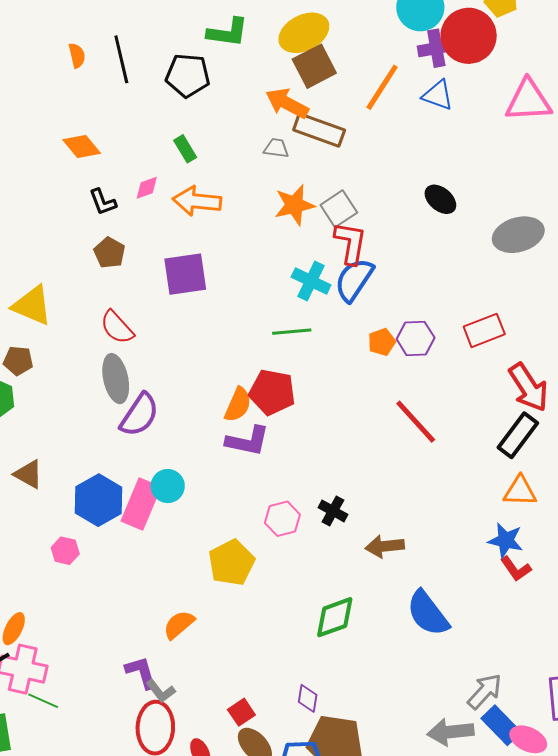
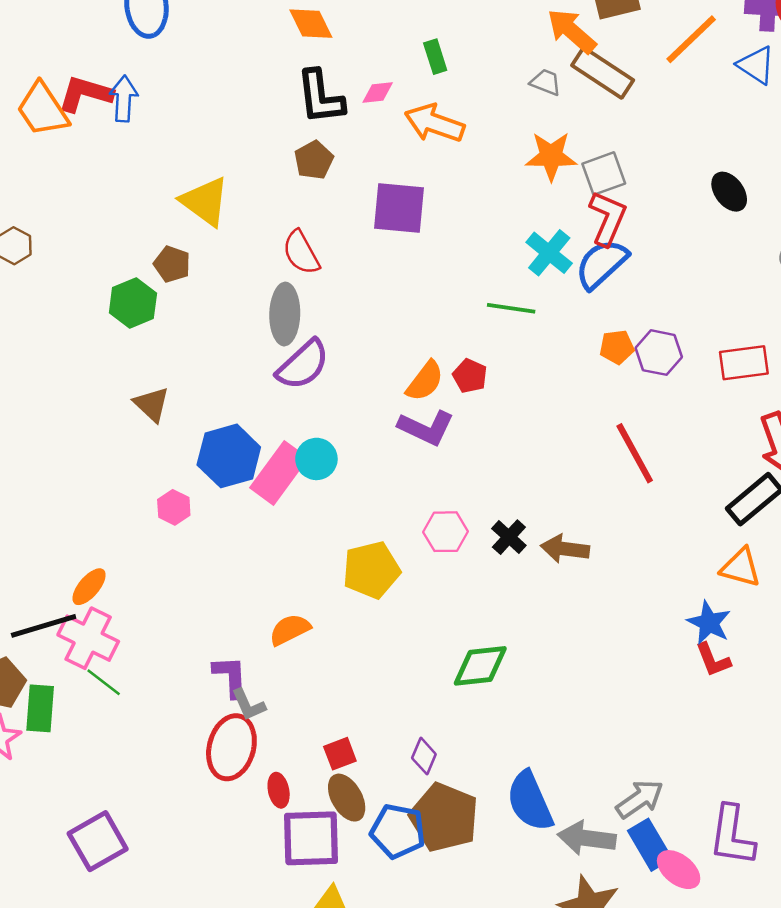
black L-shape: (103, 202) -> (320, 97), size x1.6
red pentagon: (272, 392) -> (470, 376), size x0.6
brown arrow: (385, 546) -> (565, 549), moved
blue semicircle: (428, 613) -> (530, 801), moved

